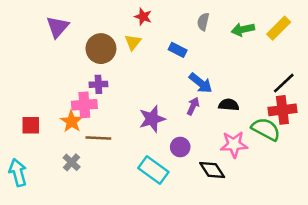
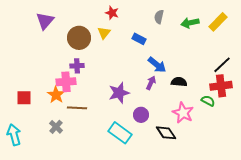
green semicircle: (266, 129) -> (208, 101), size x0.6
pink star: (234, 144) -> (183, 113), turned 30

